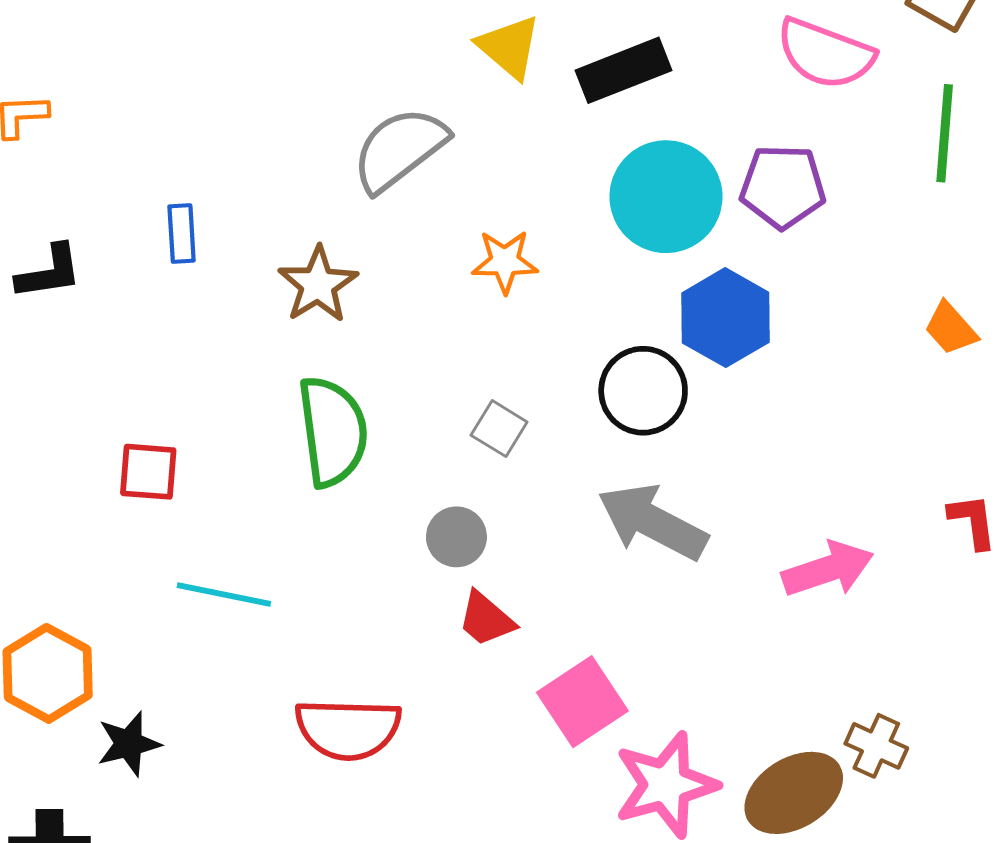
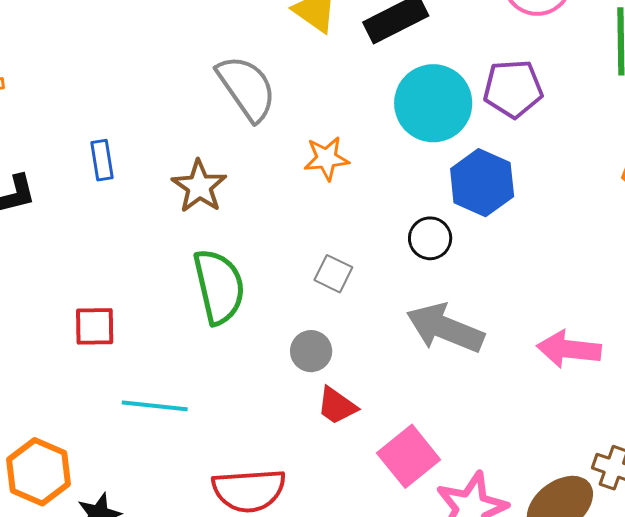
gray semicircle: (399, 149) -> (247, 88), turned 98
black circle: (643, 391) -> (430, 238), size x0.7
pink arrow: (828, 569) -> (569, 349), turned -150

